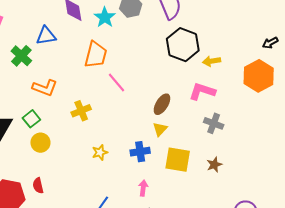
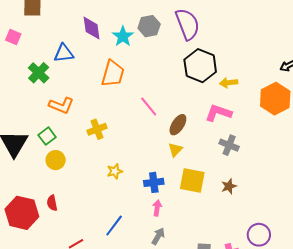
pink line: (117, 83) -> (149, 106), moved
blue cross: (140, 152) -> (154, 182), moved

